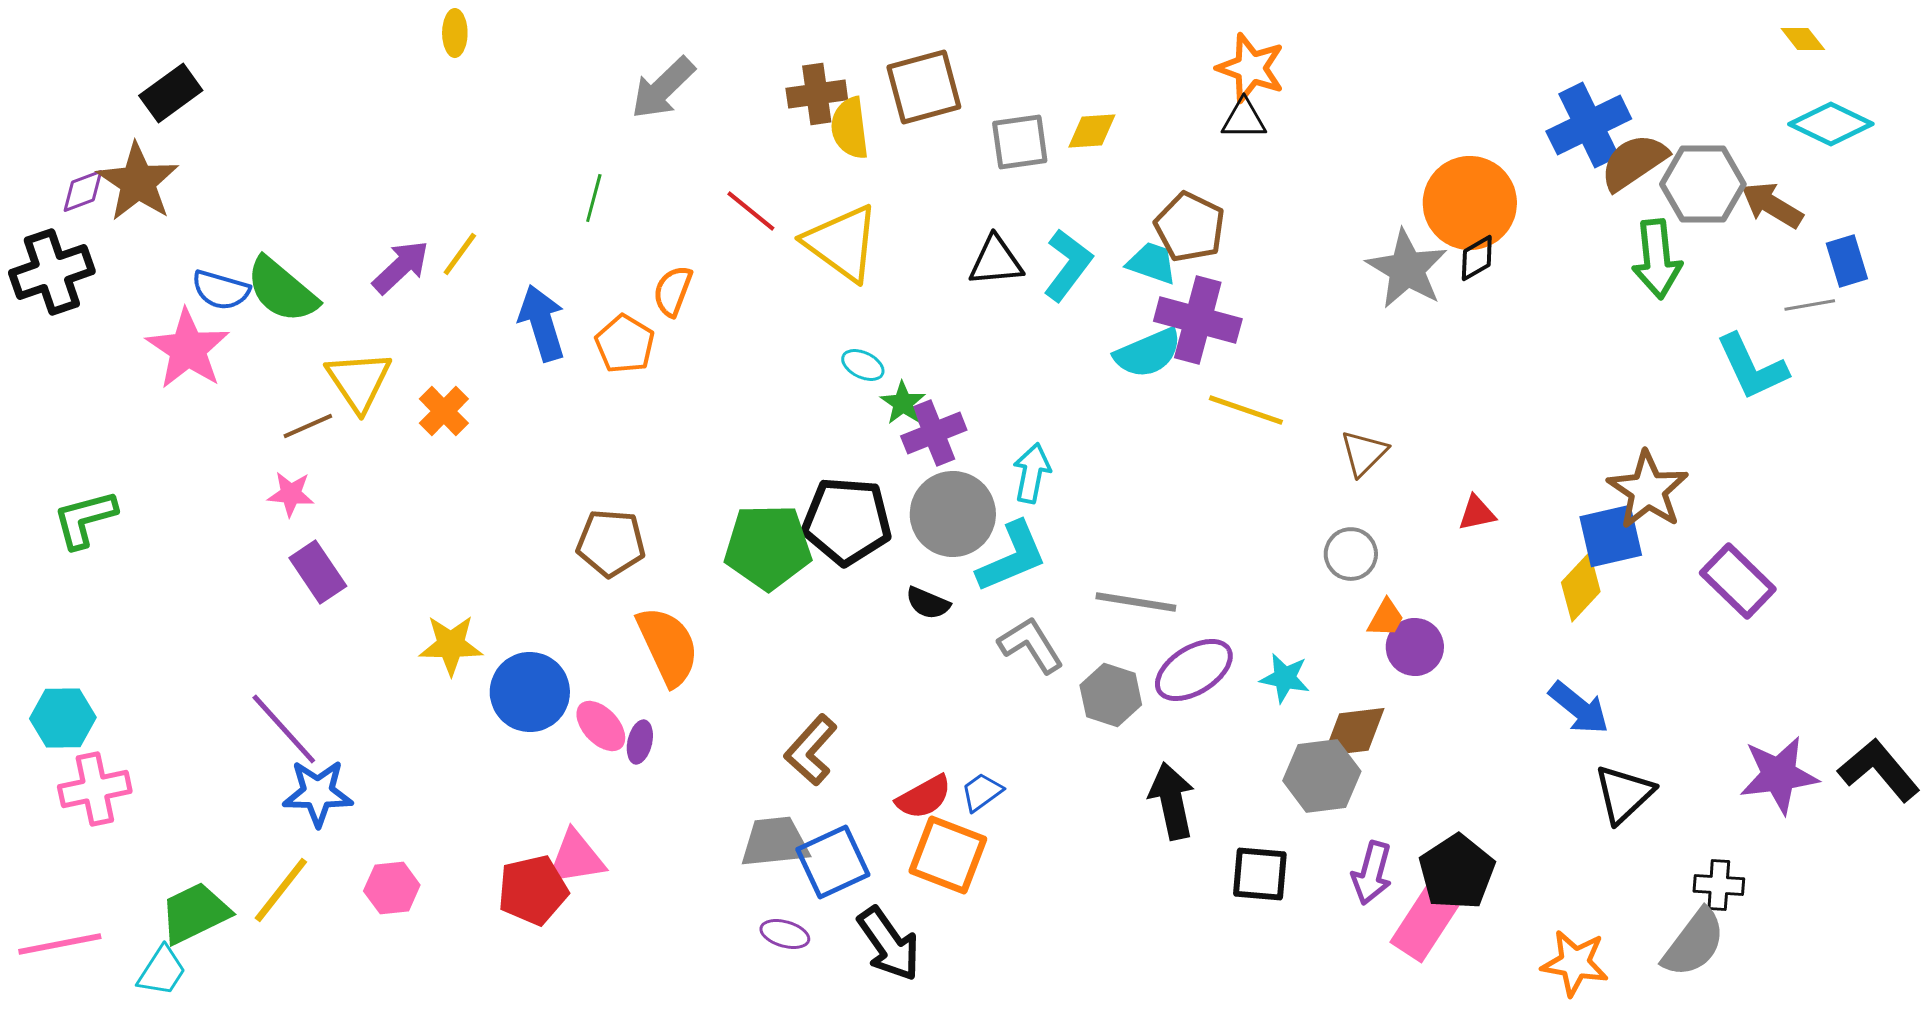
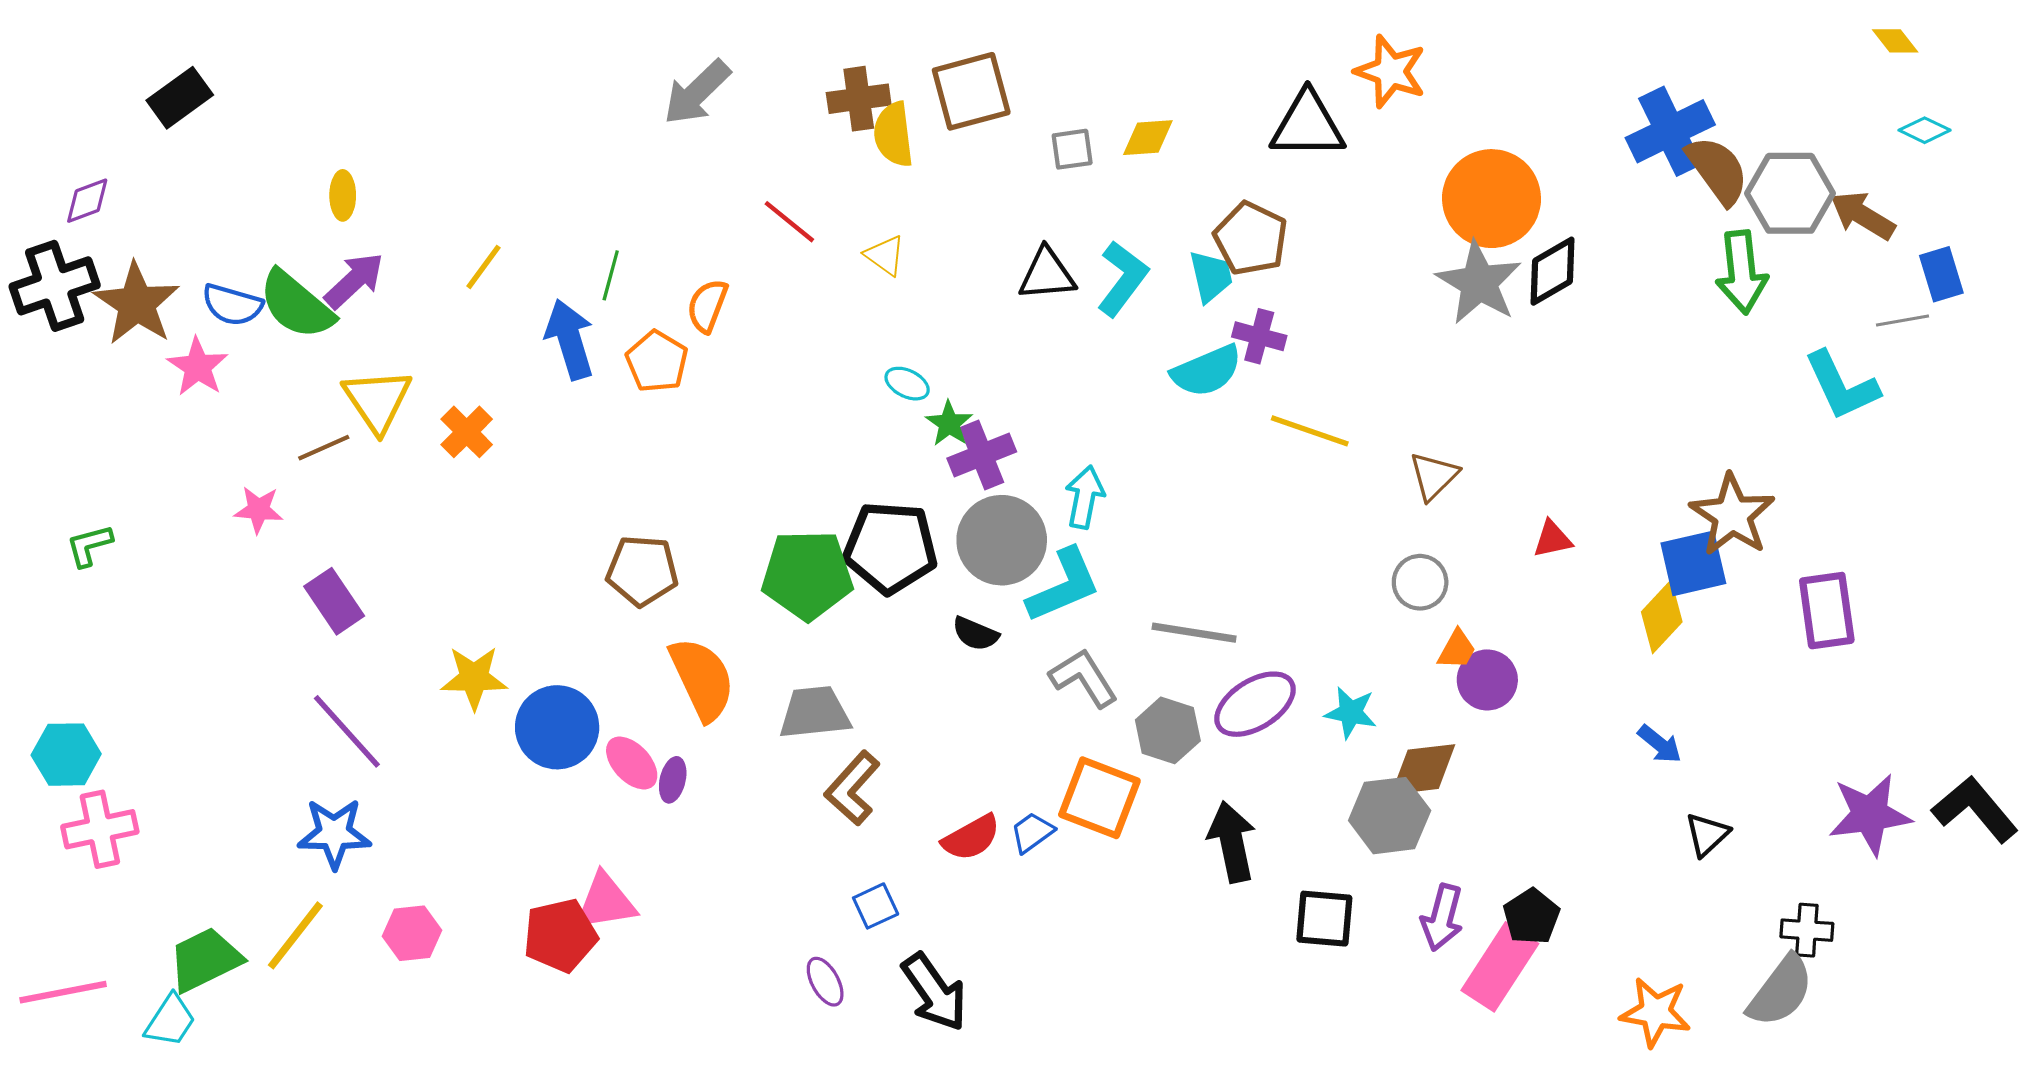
yellow ellipse: (455, 33) -> (343, 195), moved
orange star: (1251, 68) -> (1391, 71), moved
black triangle: (1244, 119) -> (1308, 125), size x1.6
cyan diamond: (1831, 124) -> (1925, 130), size x0.6
gray square: (1020, 142) -> (1072, 149), size x0.7
brown semicircle: (1634, 162) -> (1717, 170), turned 88
brown star: (138, 182) -> (137, 304), moved
green line: (594, 198) -> (611, 275), moved
orange circle: (1470, 203) -> (1492, 199), moved
yellow triangle: (842, 243) -> (885, 255), size x0.5
black diamond: (1477, 258) -> (1552, 271), size x1.4
cyan trapezoid: (1152, 263) -> (1211, 276), turned 58
purple arrow: (401, 267) -> (354, 281), moved
purple cross: (1198, 320) -> (1259, 336), size x0.6
pink star: (188, 349) -> (198, 367), size x0.7
pink star: (291, 494) -> (259, 510), moved
green L-shape: (85, 519) -> (89, 545), size x0.7
purple rectangle: (1738, 581) -> (1827, 611), turned 38
blue arrow: (1579, 708) -> (1660, 744), size x0.7
purple line: (284, 729) -> (347, 731), moved
black triangle: (1624, 794) -> (1707, 834), size x0.7
gray trapezoid: (775, 842) -> (815, 713), moved
orange square: (948, 855) -> (1099, 798), moved
blue square: (833, 862) -> (876, 906), size x0.6
black pentagon: (1457, 872) -> (1531, 916), size x0.7
purple ellipse: (785, 934) -> (825, 982), turned 45

